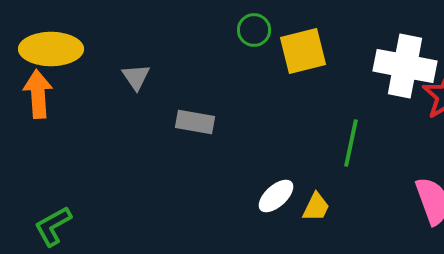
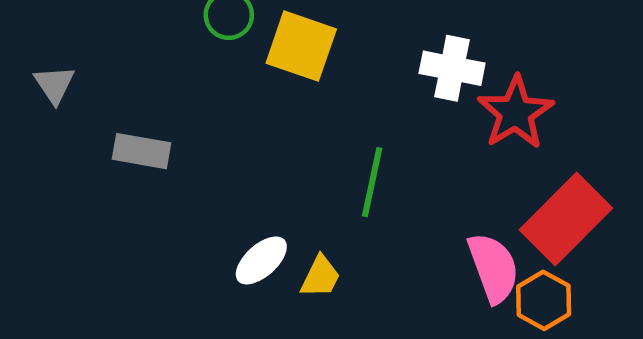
yellow square: (303, 51) -> (301, 46), turned 33
white cross: (405, 66) -> (452, 68), size x0.7

